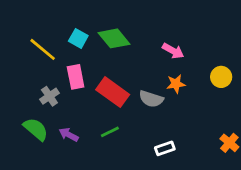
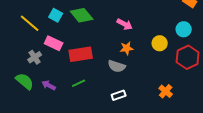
pink rectangle: (76, 77) -> (54, 43), turned -54
red rectangle: (113, 92) -> (81, 54), turned -45
gray semicircle: (151, 99) -> (117, 66), moved

